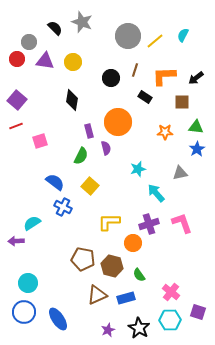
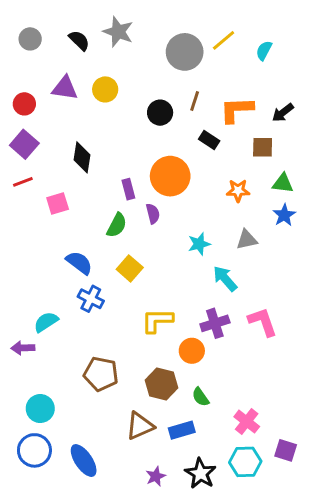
yellow line: (155, 41) -> (224, 40), moved
gray circle: (29, 42) -> (30, 39), moved
red circle: (17, 59) -> (24, 104), moved
black diamond: (72, 100) -> (82, 157), moved
gray triangle: (180, 173) -> (247, 240), moved
brown pentagon: (83, 259) -> (101, 374), moved

